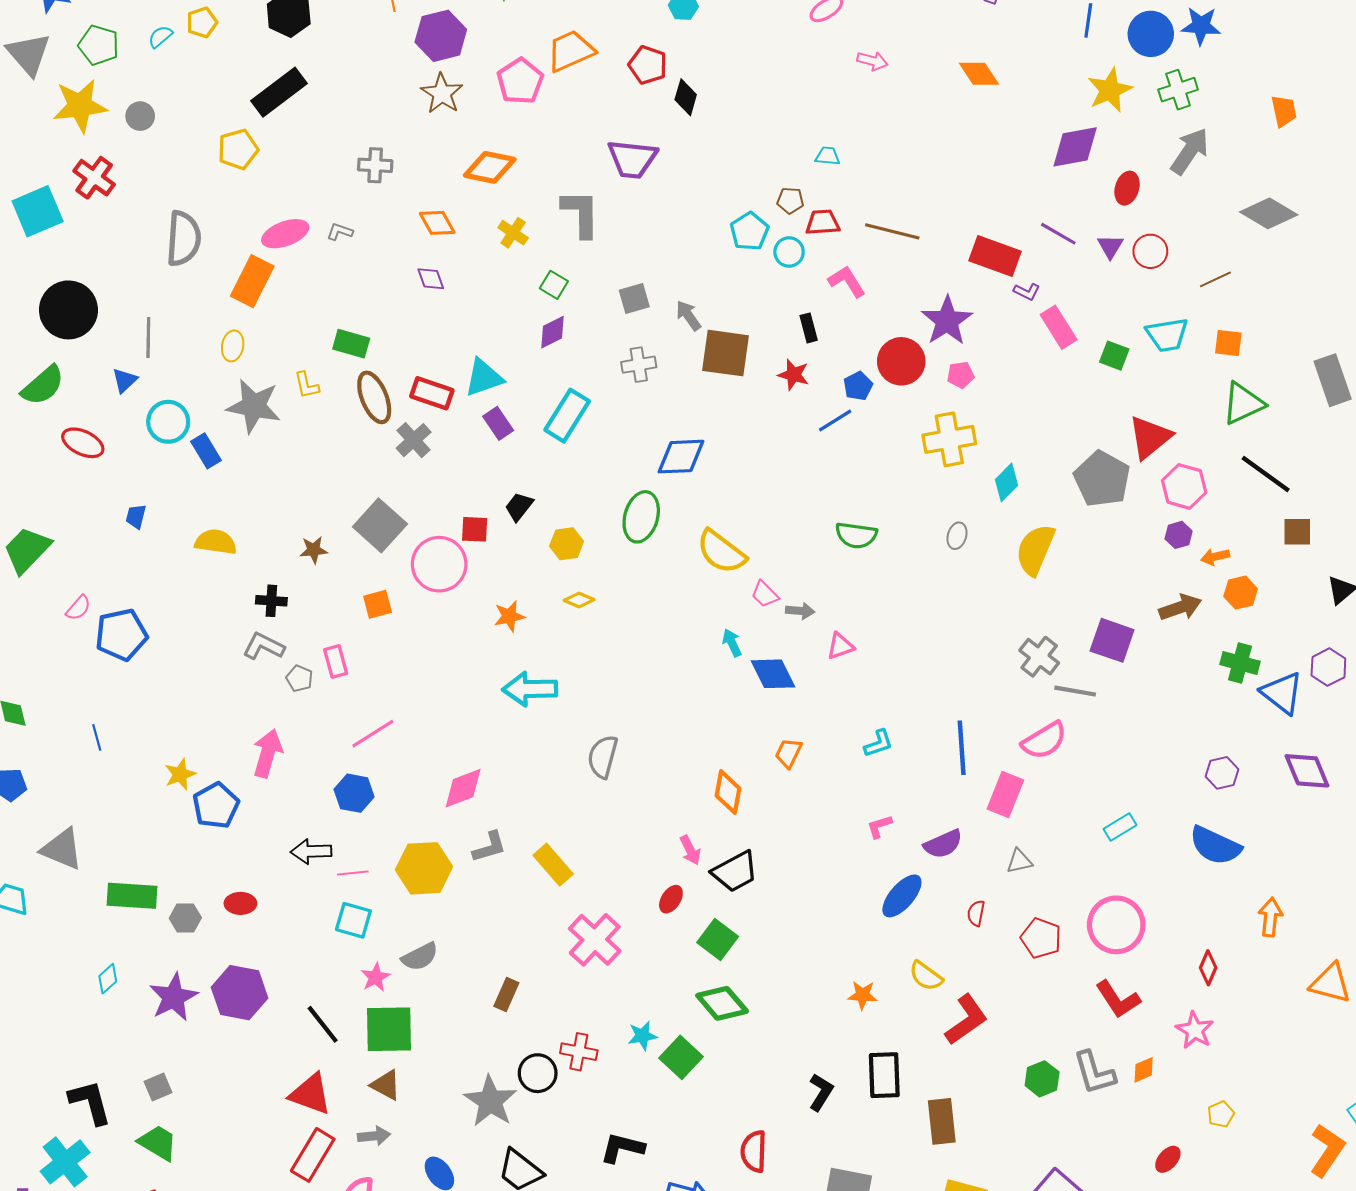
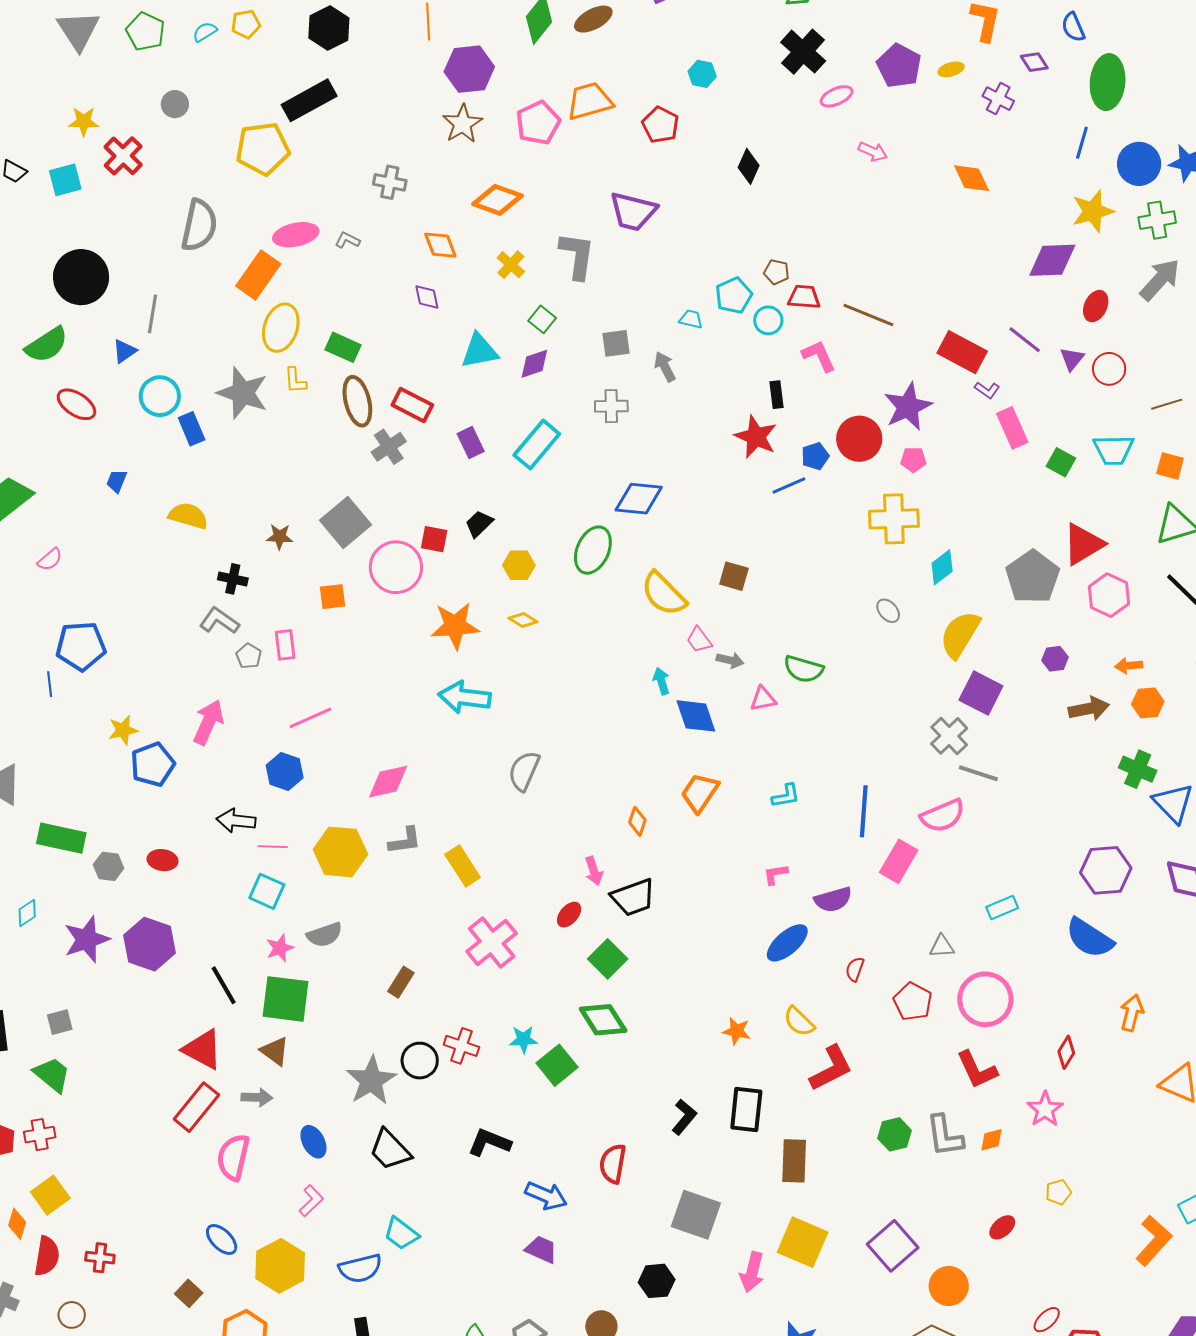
black diamond: (686, 97) -> (749, 166), moved
yellow star: (80, 106) -> (84, 121), moved, size x0.6
yellow pentagon: (238, 149) -> (263, 149), size x1.4
cyan trapezoid: (828, 156) -> (691, 319), moved
cyan square: (38, 211) -> (65, 180), size x0.7
yellow ellipse: (233, 346) -> (281, 328), moved, size x1.6
brown square: (726, 353) -> (734, 576), moved, size x0.6
red star: (794, 375) -> (756, 437), size x1.4
cyan triangle: (484, 378) -> (479, 351), moved
green semicircle: (856, 535) -> (803, 669), moved
purple hexagon: (1179, 535) -> (1055, 659), moved
gray ellipse: (957, 536) -> (888, 611), turned -65
orange star: (509, 616) -> (455, 626), size x1.6
blue pentagon: (121, 635) -> (81, 646), moved
purple square: (1112, 640) -> (981, 693), moved
orange trapezoid: (789, 753) -> (700, 793), size x1.4
purple hexagon: (1222, 773) -> (1106, 870), size x1.6
orange diamond: (728, 792) -> (637, 821), size x0.7
gray triangle: (1019, 861) -> (942, 946), moved

